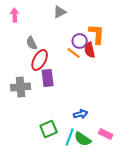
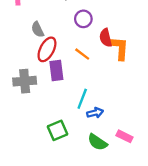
orange L-shape: (97, 34) -> (120, 48), moved
purple circle: (80, 41) -> (83, 19), moved
orange line: (74, 53) -> (82, 54), moved
cyan line: (70, 137) -> (82, 99), moved

